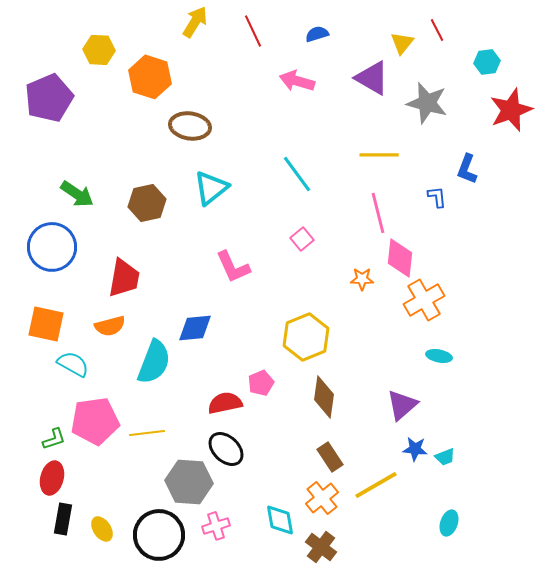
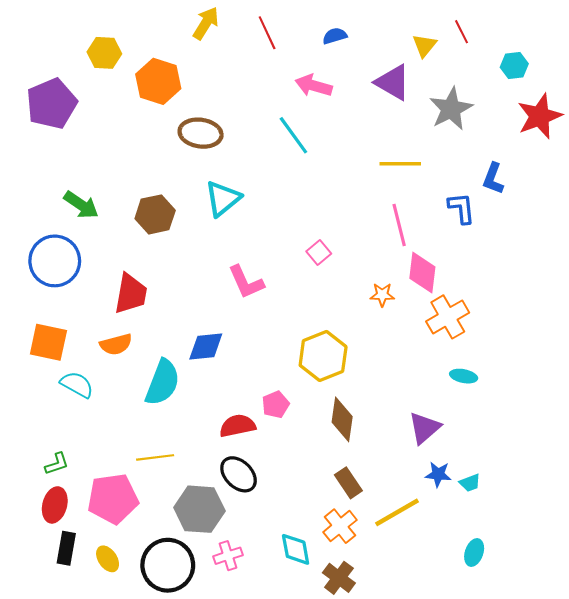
gray star: (427, 103) -> (451, 109), turned 30
cyan line: (297, 174) -> (293, 135), moved
blue L-shape: (437, 197) -> (461, 208), size x1.4
pink pentagon: (95, 421) -> (113, 499), moved

